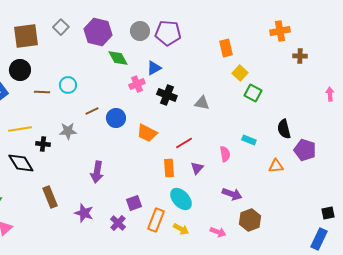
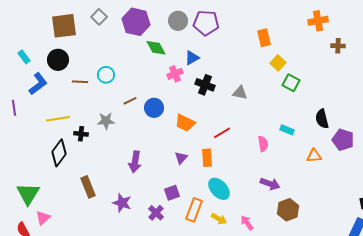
black diamond: (21, 163) -> (59, 153), turned 68
purple triangle: (197, 168) -> (181, 158), moved
pink arrow: (218, 232) -> (247, 223), moved, turned -147

